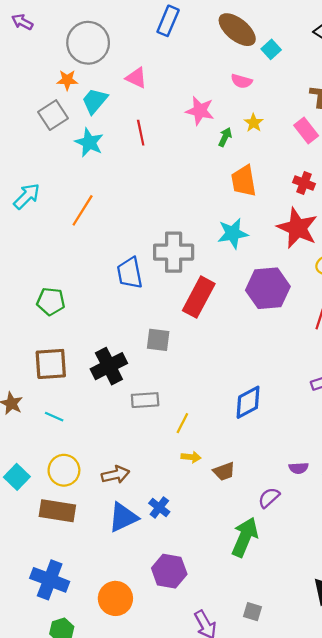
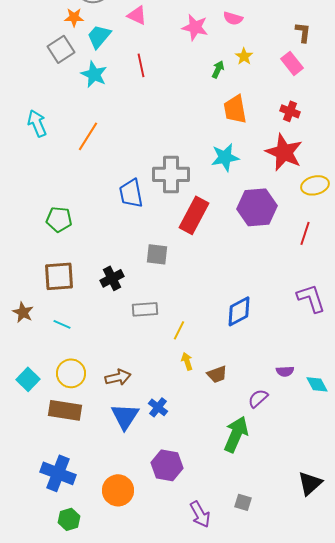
pink star: (200, 111) -> (195, 27), moved
cyan arrow: (27, 196) -> (37, 123), turned -68
black cross: (109, 366) -> (112, 278), size x0.7
yellow arrow: (191, 457) -> (187, 361), turned -114
blue triangle: (123, 517) -> (125, 416), turned -32

